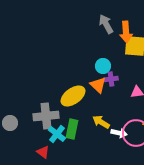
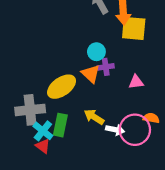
red triangle: (43, 152) -> (43, 146), moved

